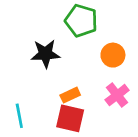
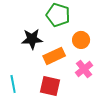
orange rectangle: (70, 95) -> (54, 56), moved, size x1.5

